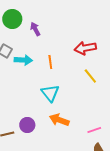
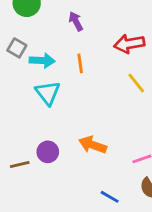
purple arrow: (35, 29) -> (76, 21), moved
cyan triangle: (50, 93) -> (48, 93), moved

